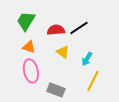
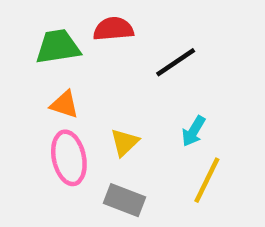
green trapezoid: (26, 21) -> (58, 47), turned 50
red semicircle: (56, 30) -> (113, 29), moved
yellow triangle: (63, 52) -> (125, 142), moved, turned 40

